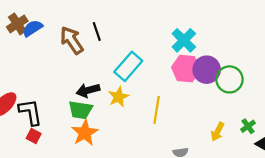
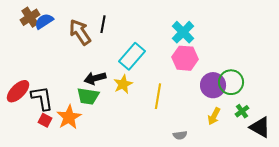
black line: (97, 32) -> (103, 24), turned 30
purple circle: (207, 70) -> (213, 85), moved
green circle: (229, 79) -> (231, 82), moved
orange star: (85, 133) -> (69, 117), moved

